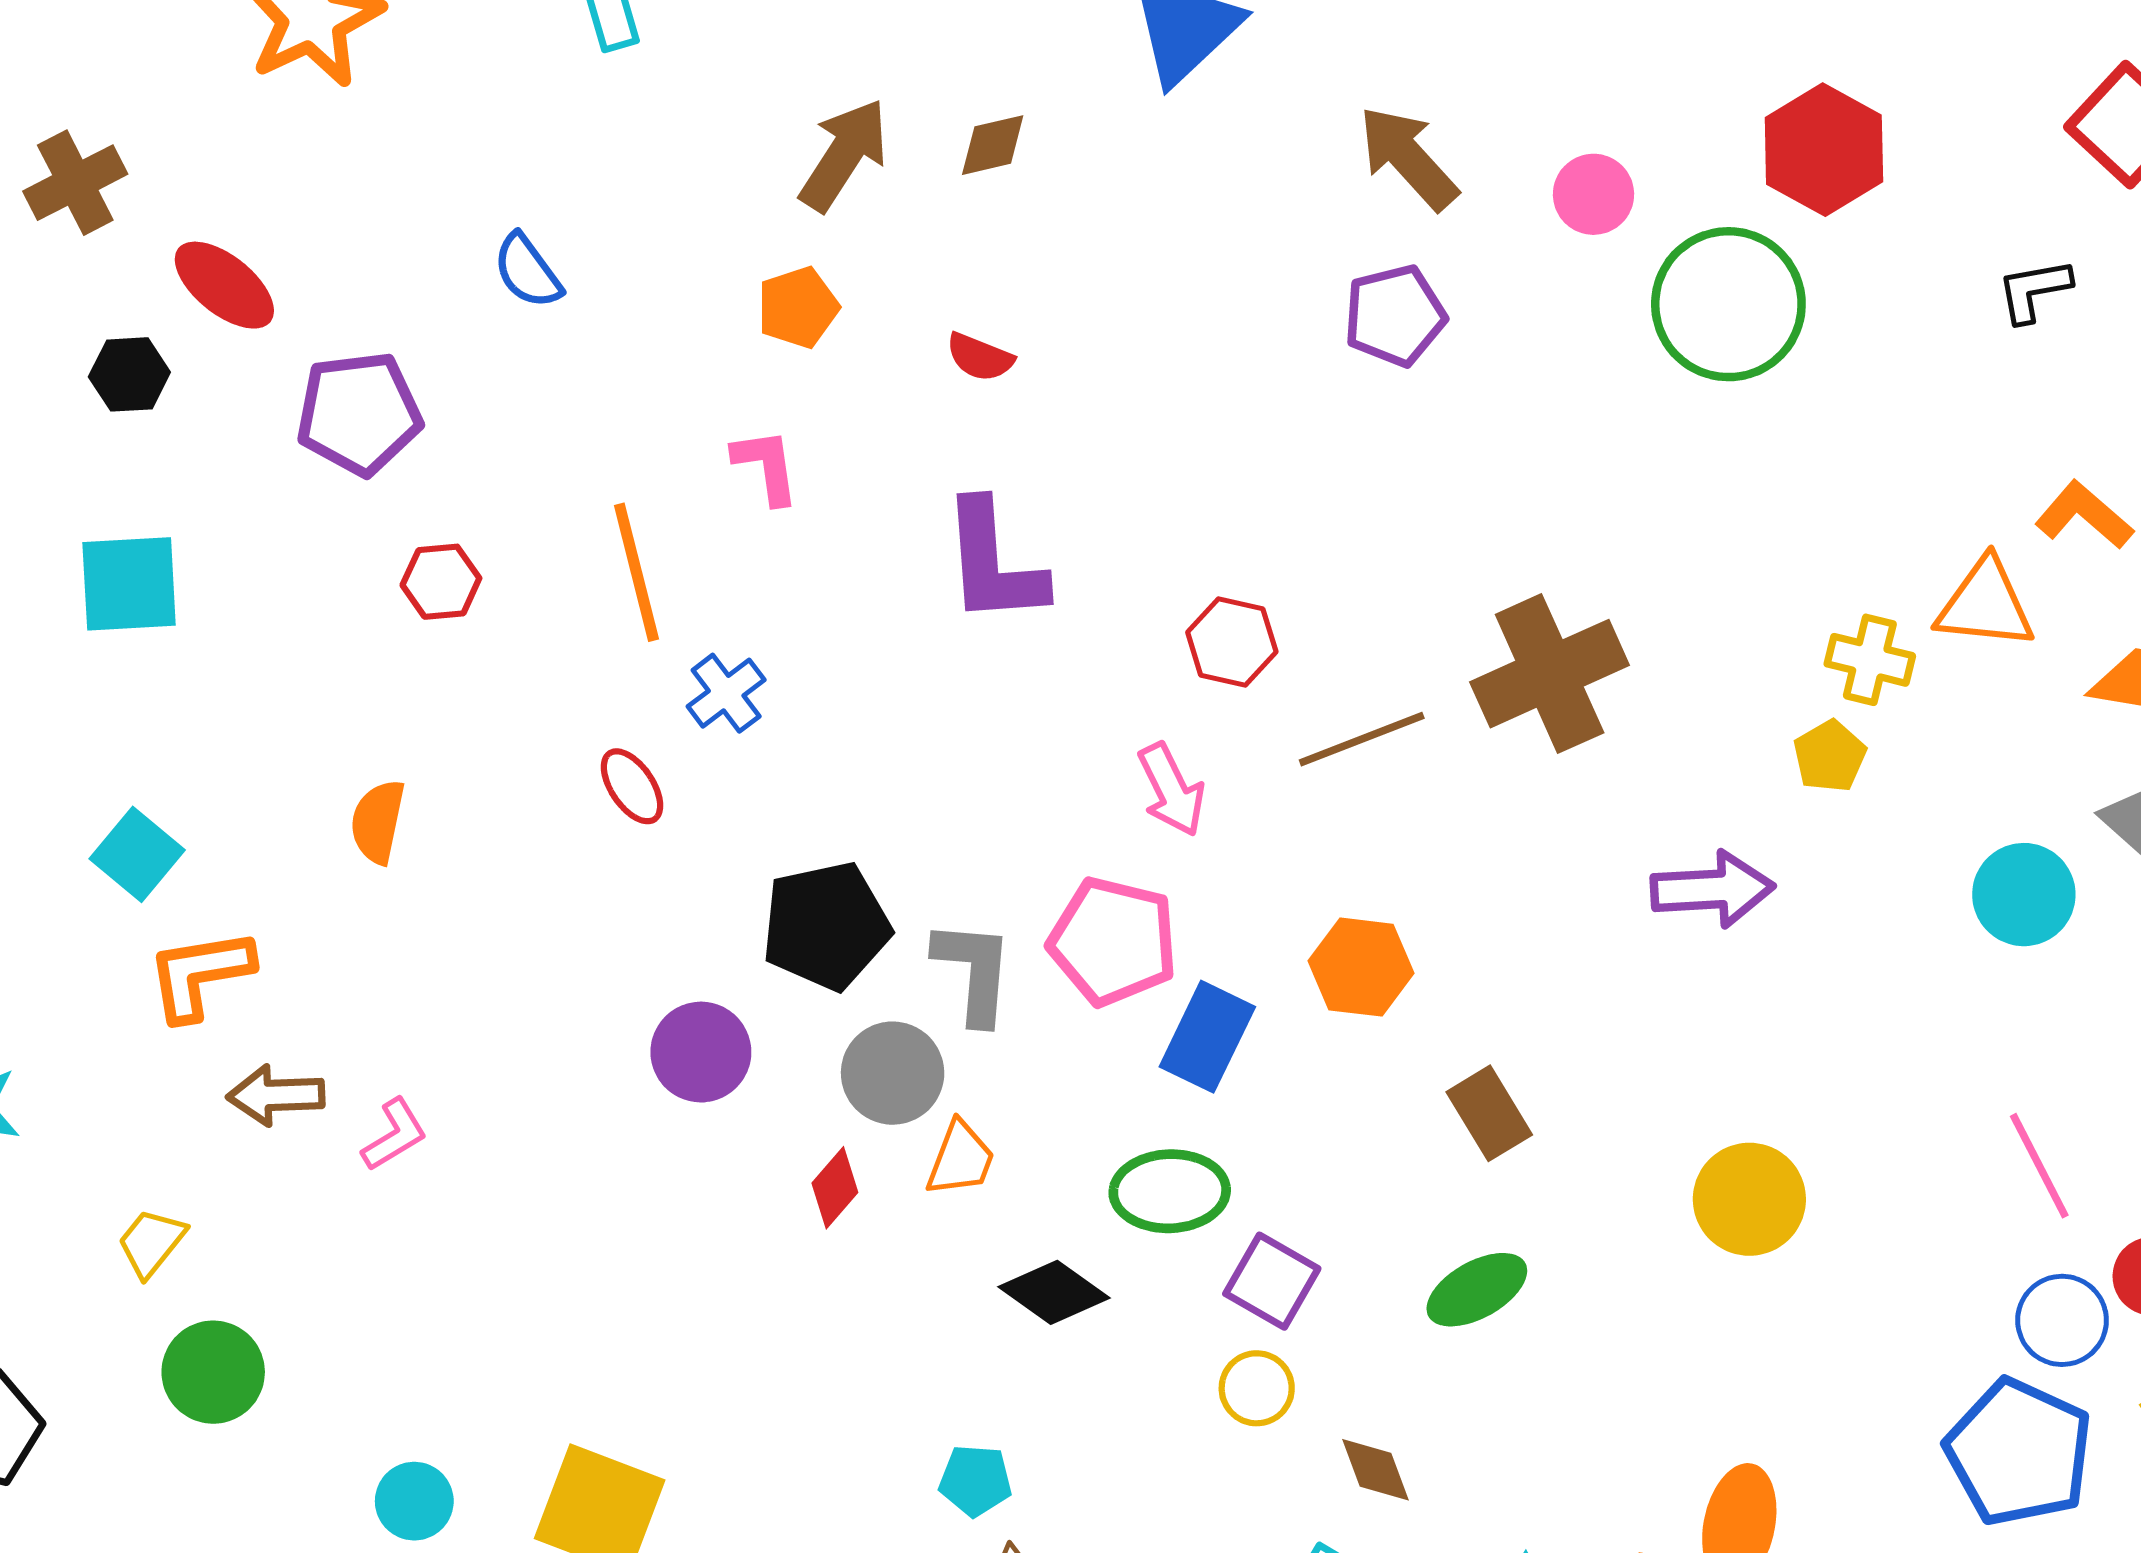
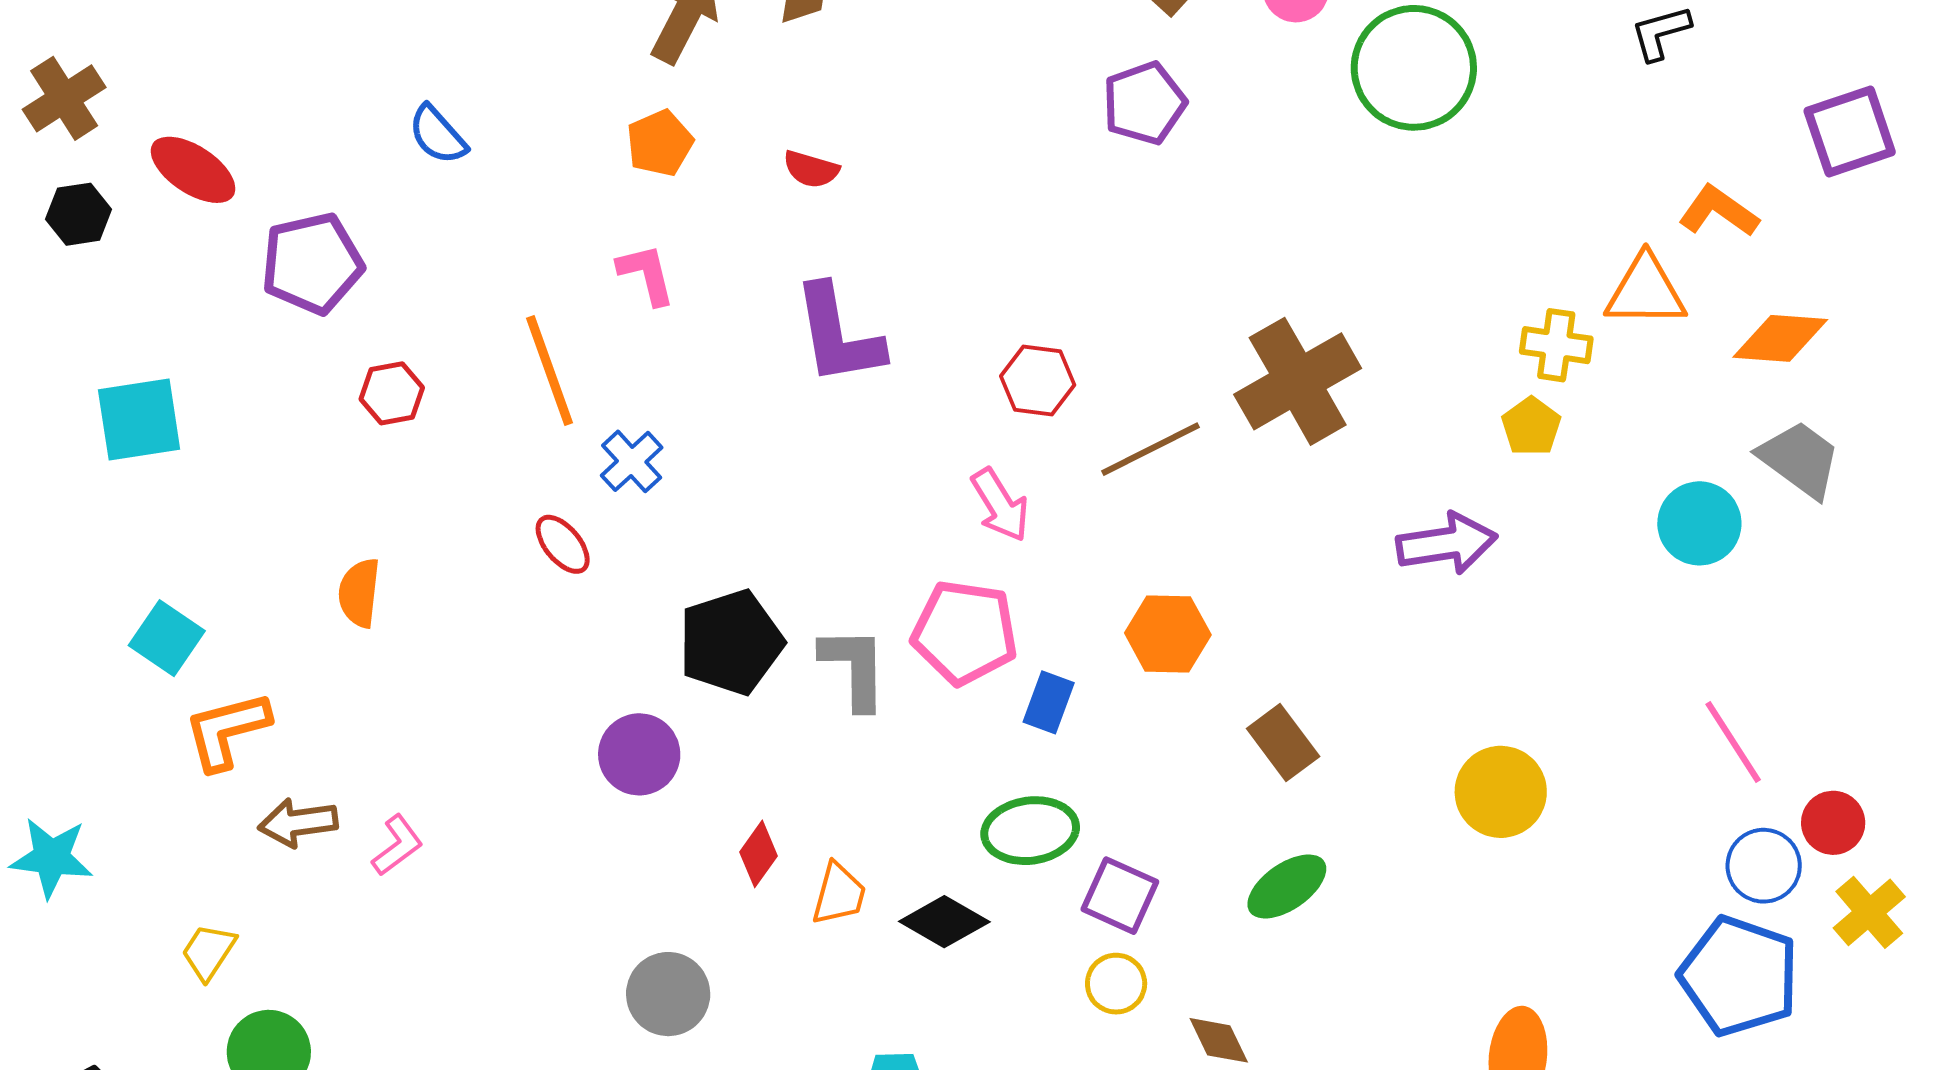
black hexagon: (129, 374) -> (79, 214), moved
blue rectangle: (1207, 1037) -> (1049, 702), size x0.7
gray circle: (893, 1073) -> (668, 994), moved
orange trapezoid: (961, 1159) -> (839, 894), moved

